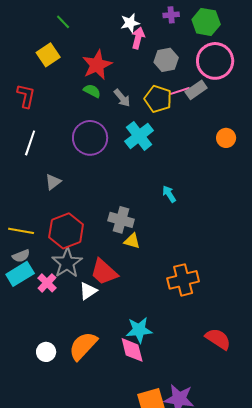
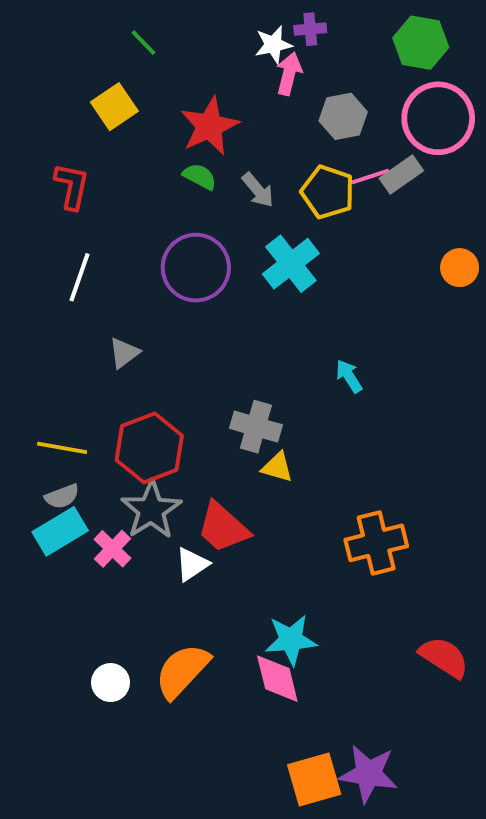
purple cross: (171, 15) -> (310, 29), moved

